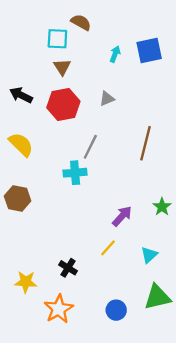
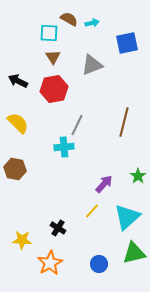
cyan arrow: (115, 54) -> (92, 23), moved, turned 56
gray triangle: (107, 99) -> (92, 65), moved, size x1.6
cyan triangle: (149, 255) -> (127, 217), size x1.8

